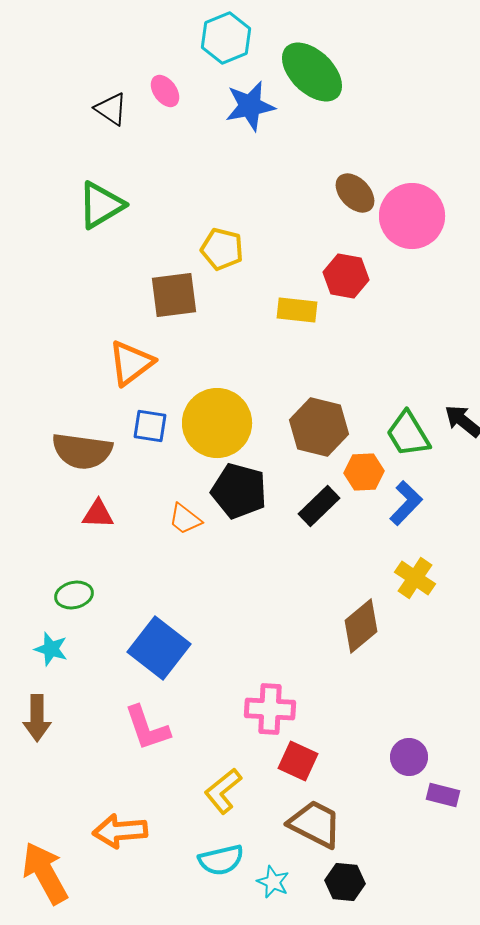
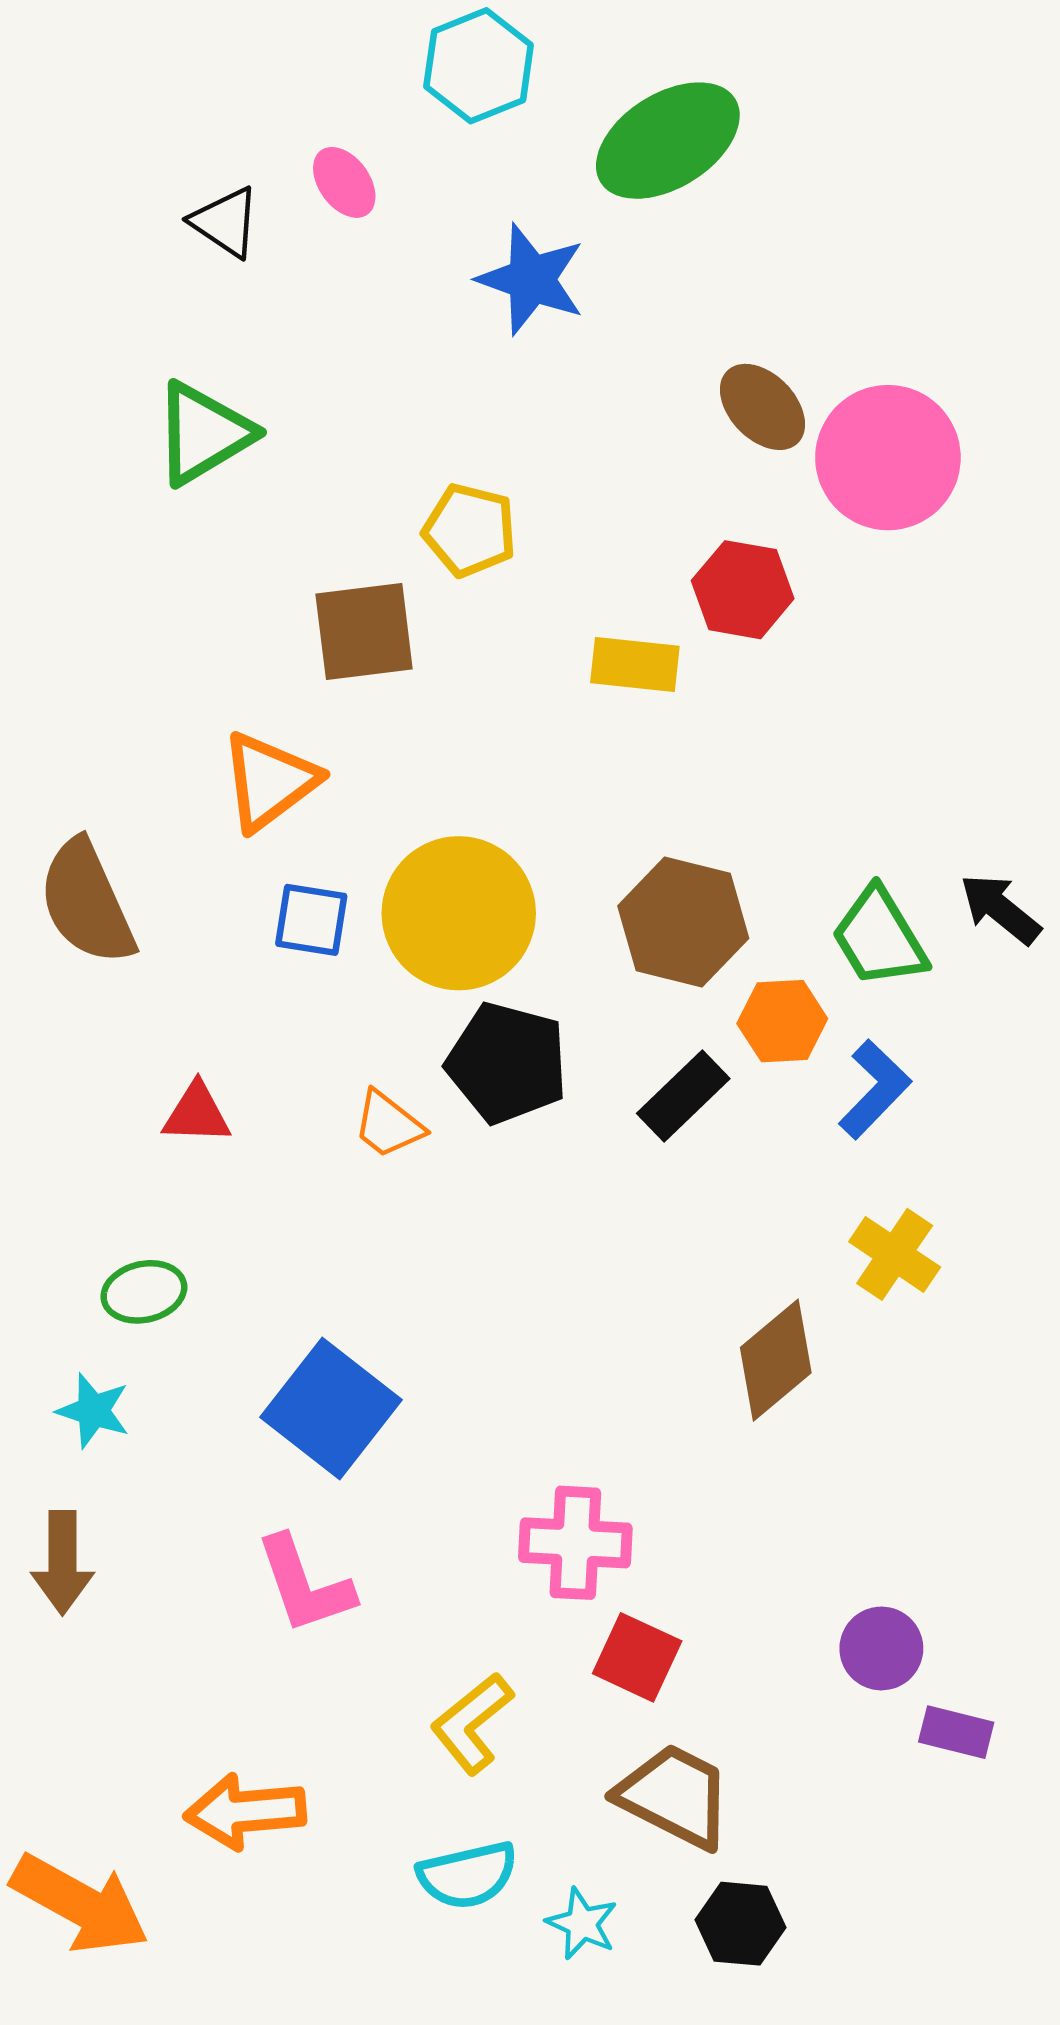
green ellipse: (312, 72) -> (668, 141), turned -76
blue star: (250, 106) -> (531, 279), moved, turned 30
brown semicircle: (82, 451) -> (87, 902), moved, turned 58
orange arrow: (45, 873) -> (80, 1904), turned 148

